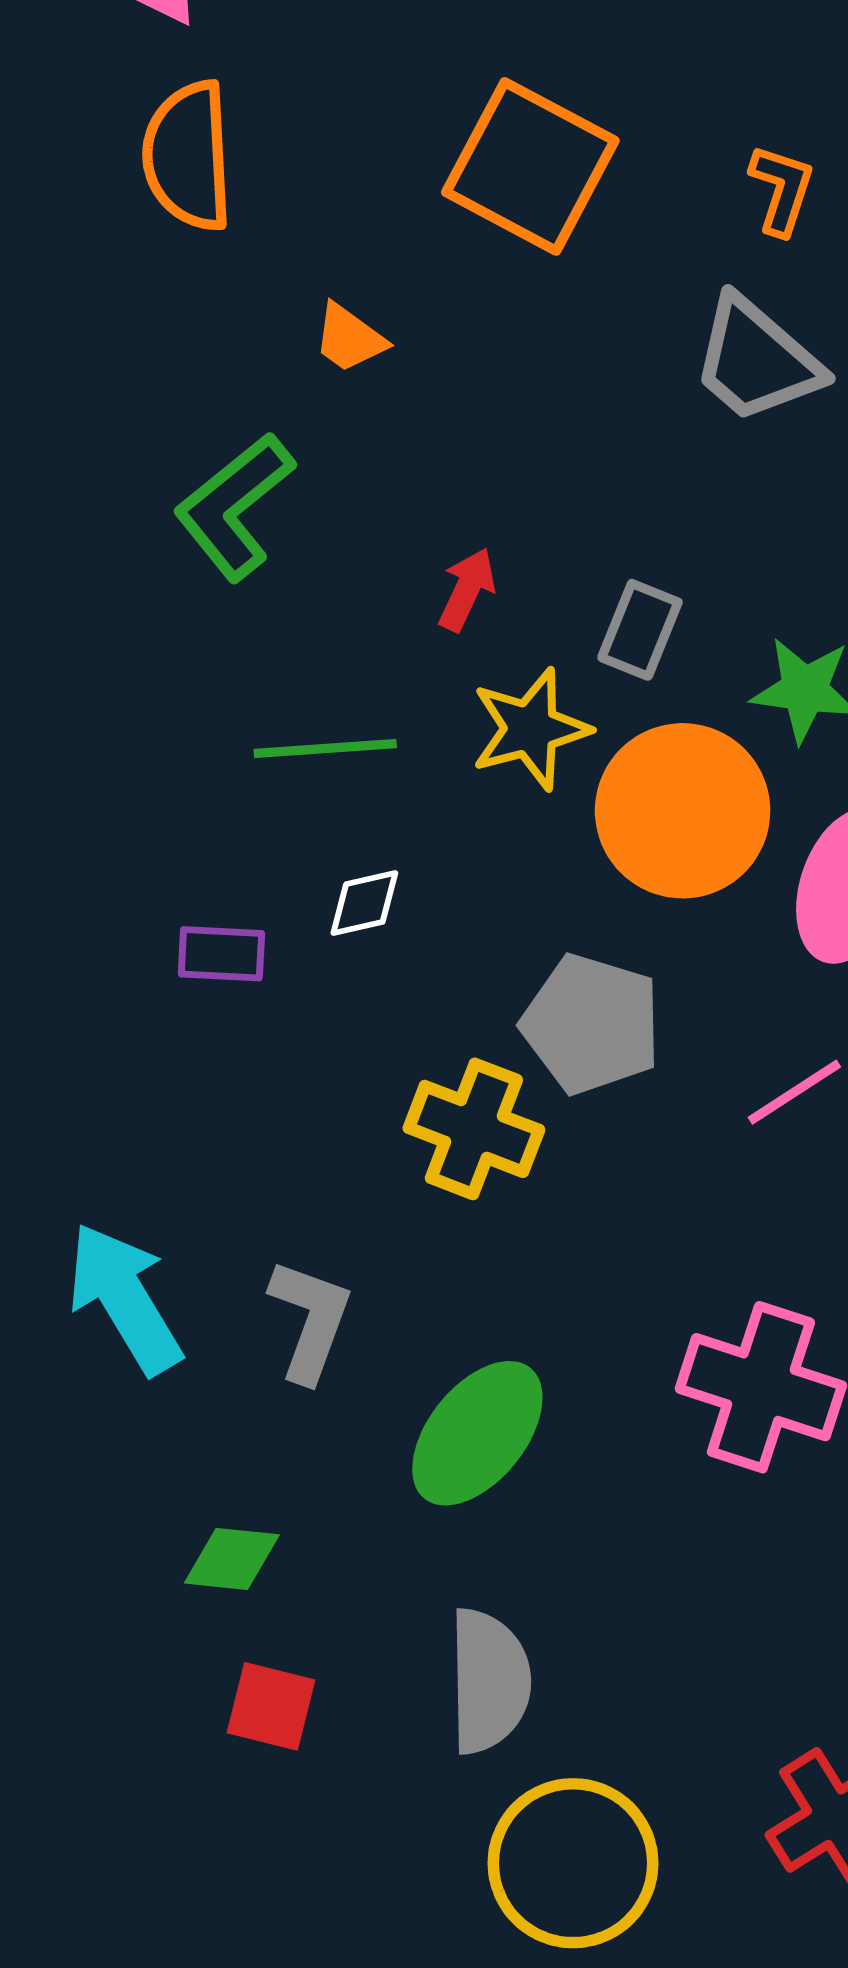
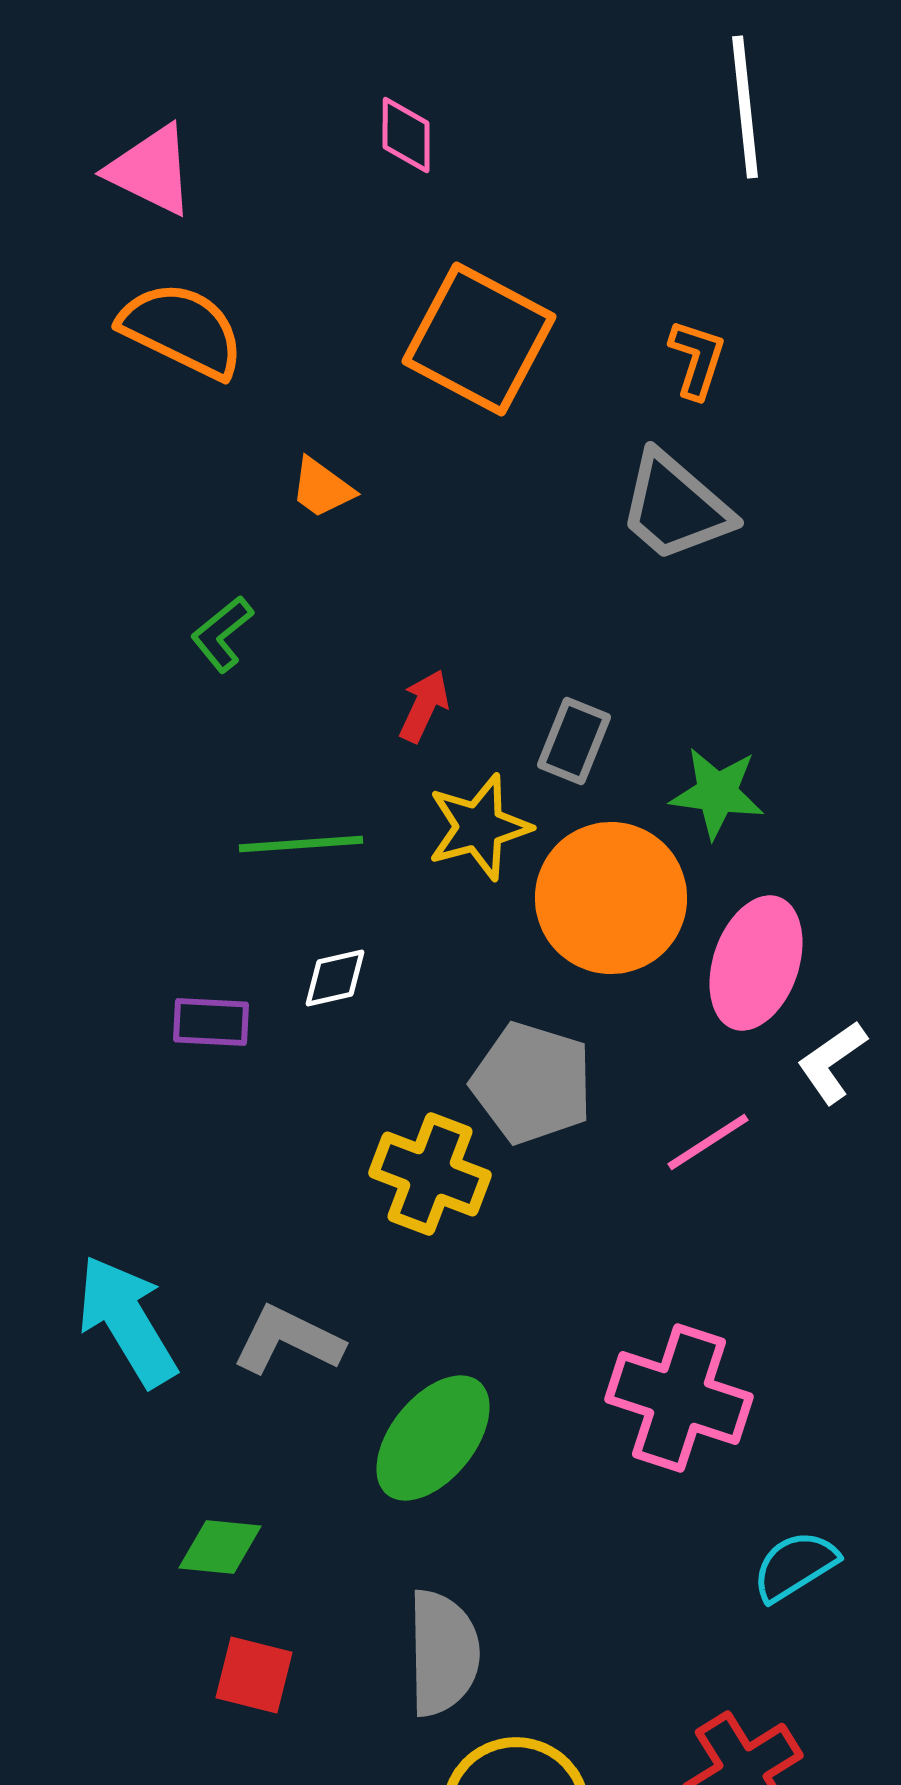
orange semicircle: (188, 156) -> (182, 330), turned 119
green L-shape: (234, 506) -> (222, 634), size x0.6
gray L-shape: (310, 1320) -> (288, 1340), turned -84

